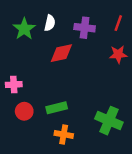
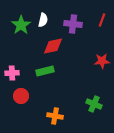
red star: (118, 54) -> (102, 61), moved
green rectangle: (57, 108) -> (45, 71), moved
green cross: (109, 121) -> (94, 104), size x0.7

